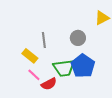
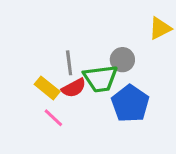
green trapezoid: (64, 68) -> (100, 78), moved
red semicircle: (49, 84) -> (74, 88), moved

